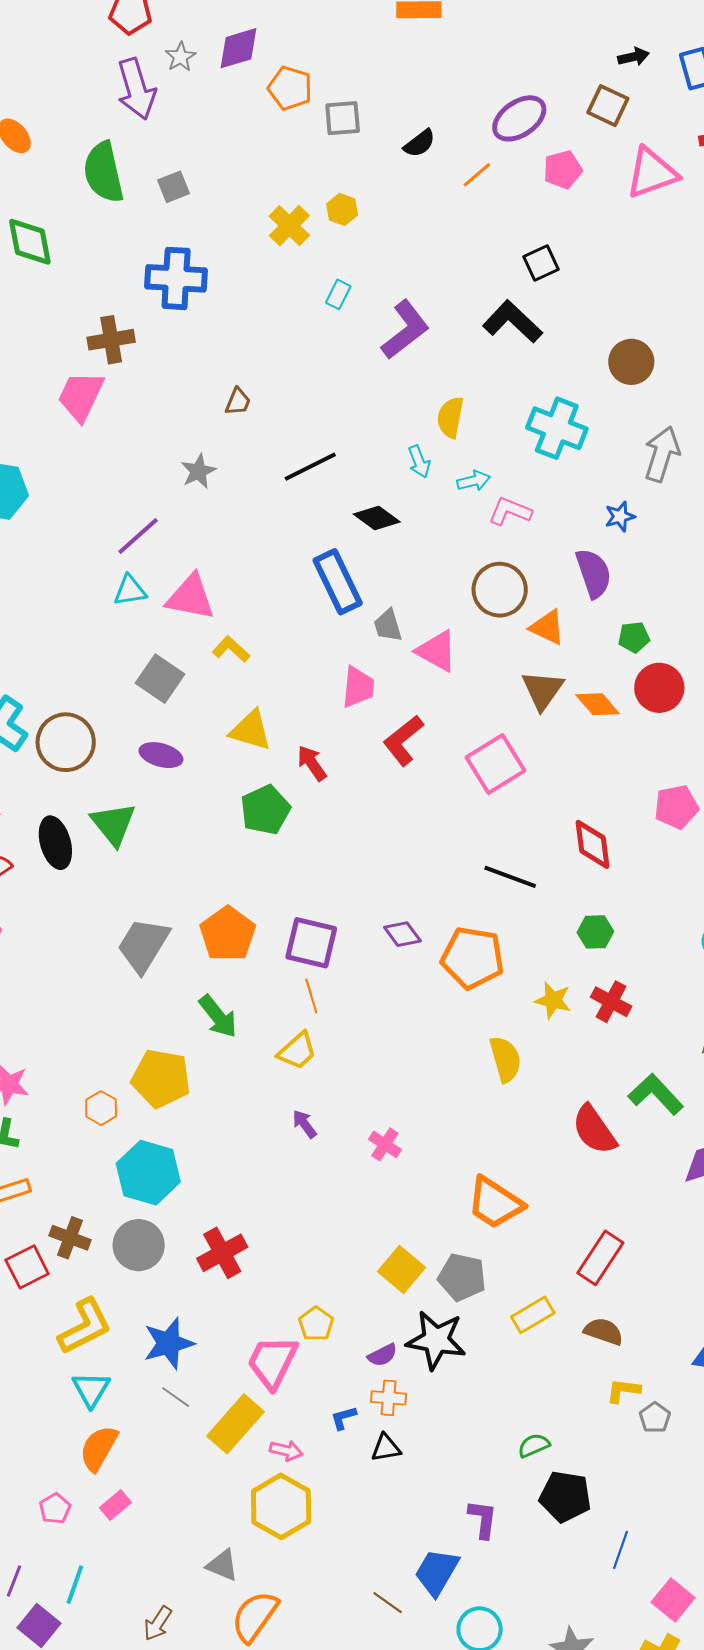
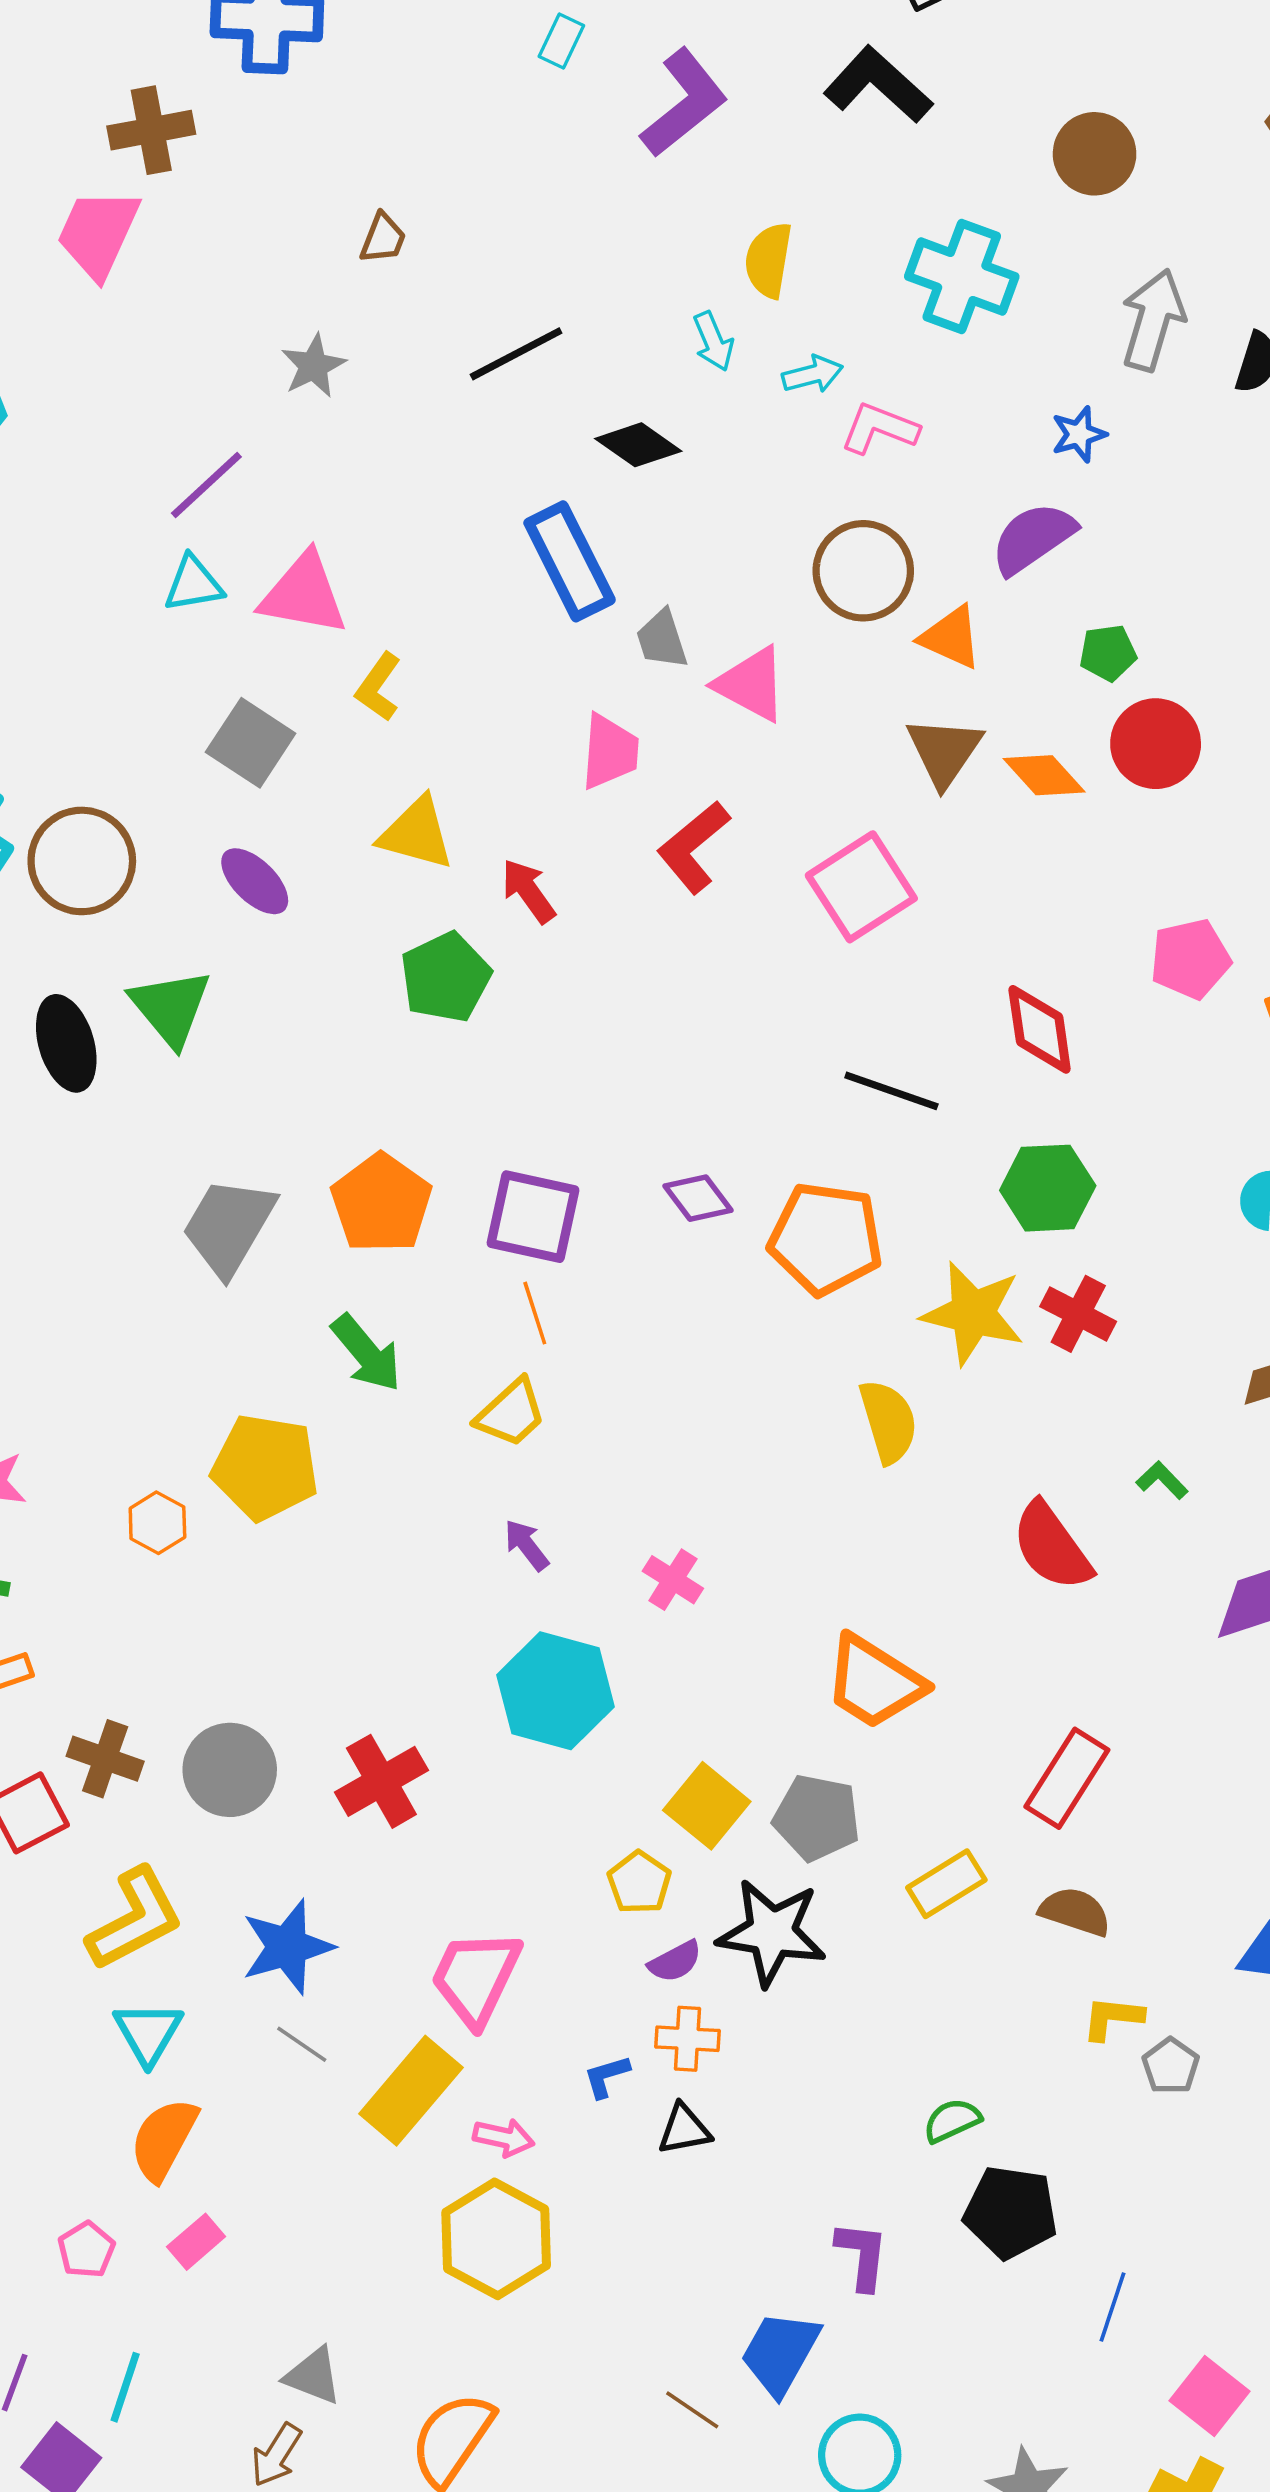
purple semicircle: (594, 573) -> (1033, 538), turned -105
yellow L-shape: (231, 649) -> (378, 687), turned -96
purple ellipse: (161, 755) -> (255, 881), turned 30
green hexagon: (595, 932) -> (1048, 1188), size x1.4
yellow star: (553, 1000) -> (973, 1313), size x1.5
green L-shape: (656, 1094) -> (1162, 1480), size x0.5
cyan hexagon: (148, 1173) -> (556, 1691), moved
yellow pentagon: (316, 1324) -> (639, 1882), moved
gray triangle: (222, 1565) -> (313, 2376), moved

